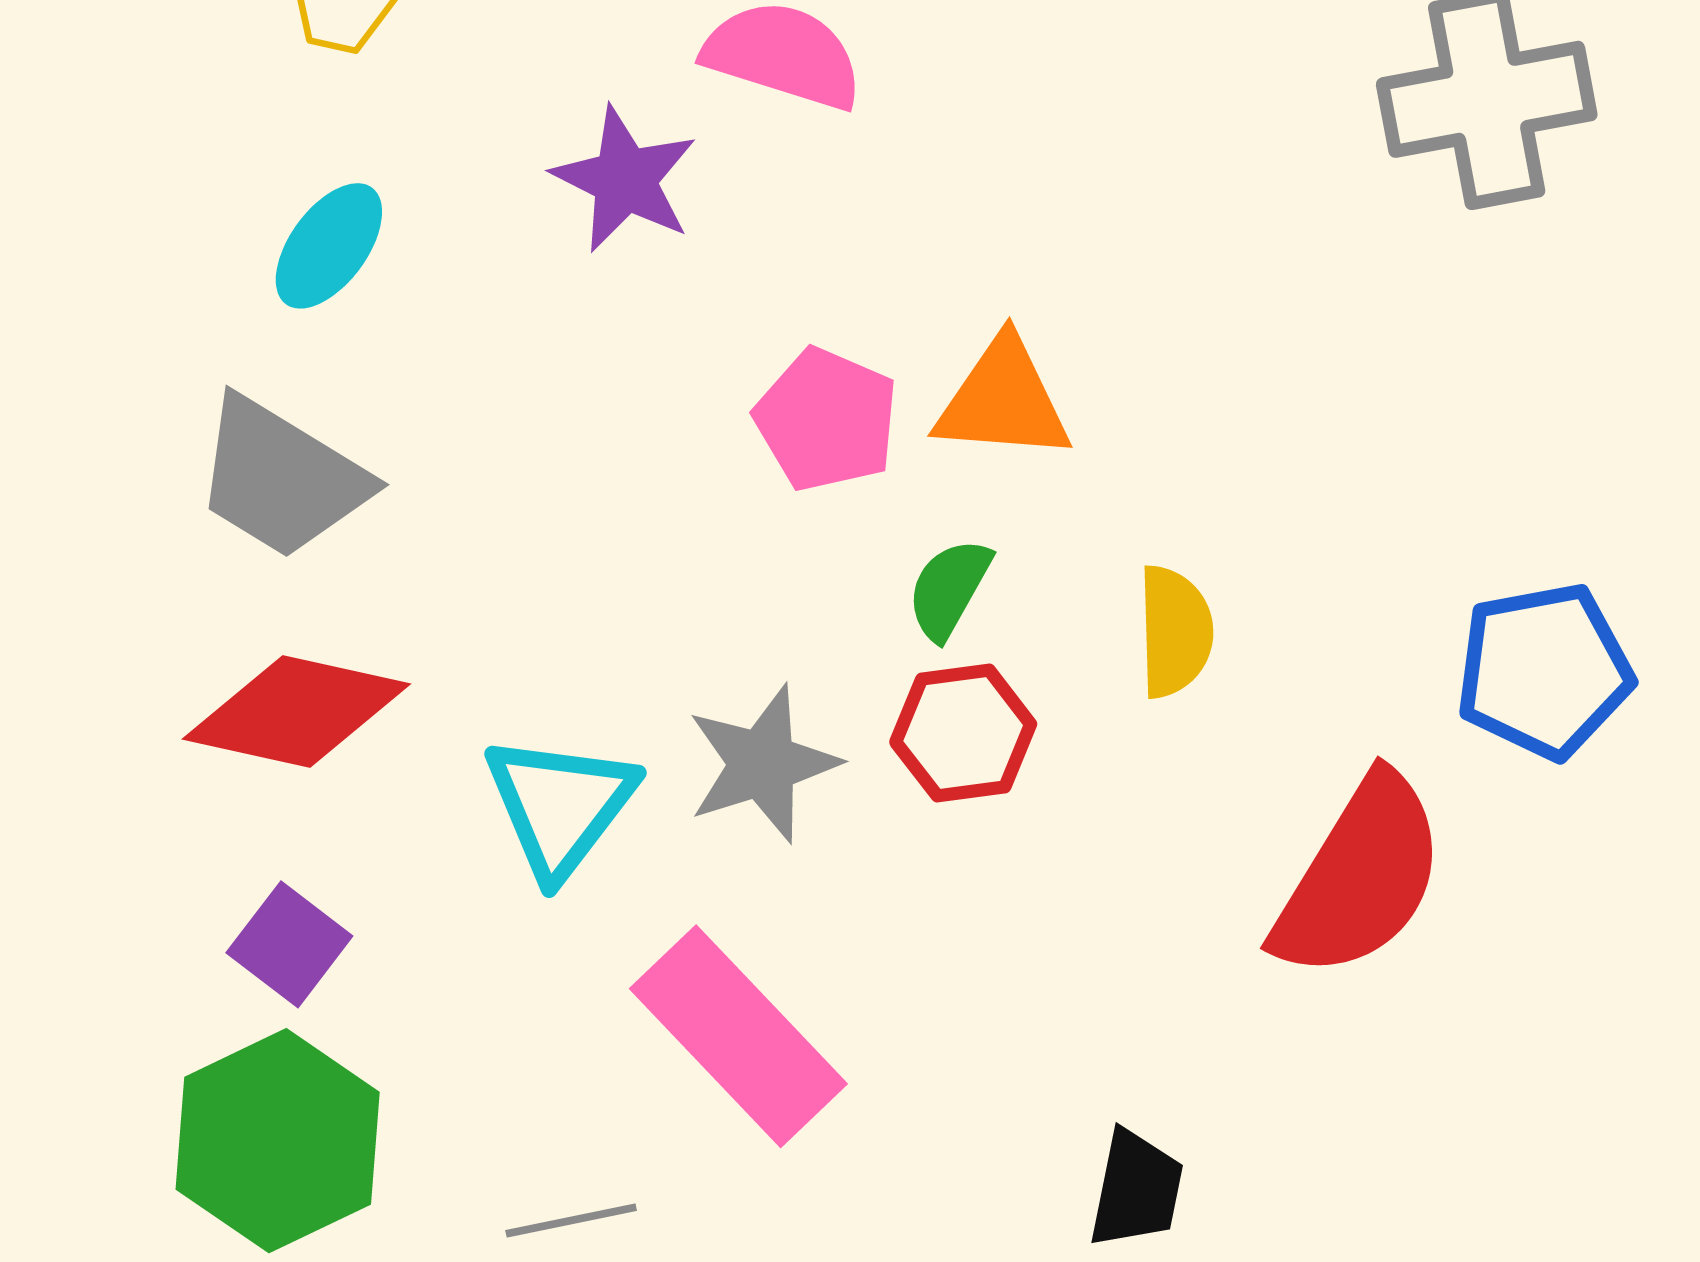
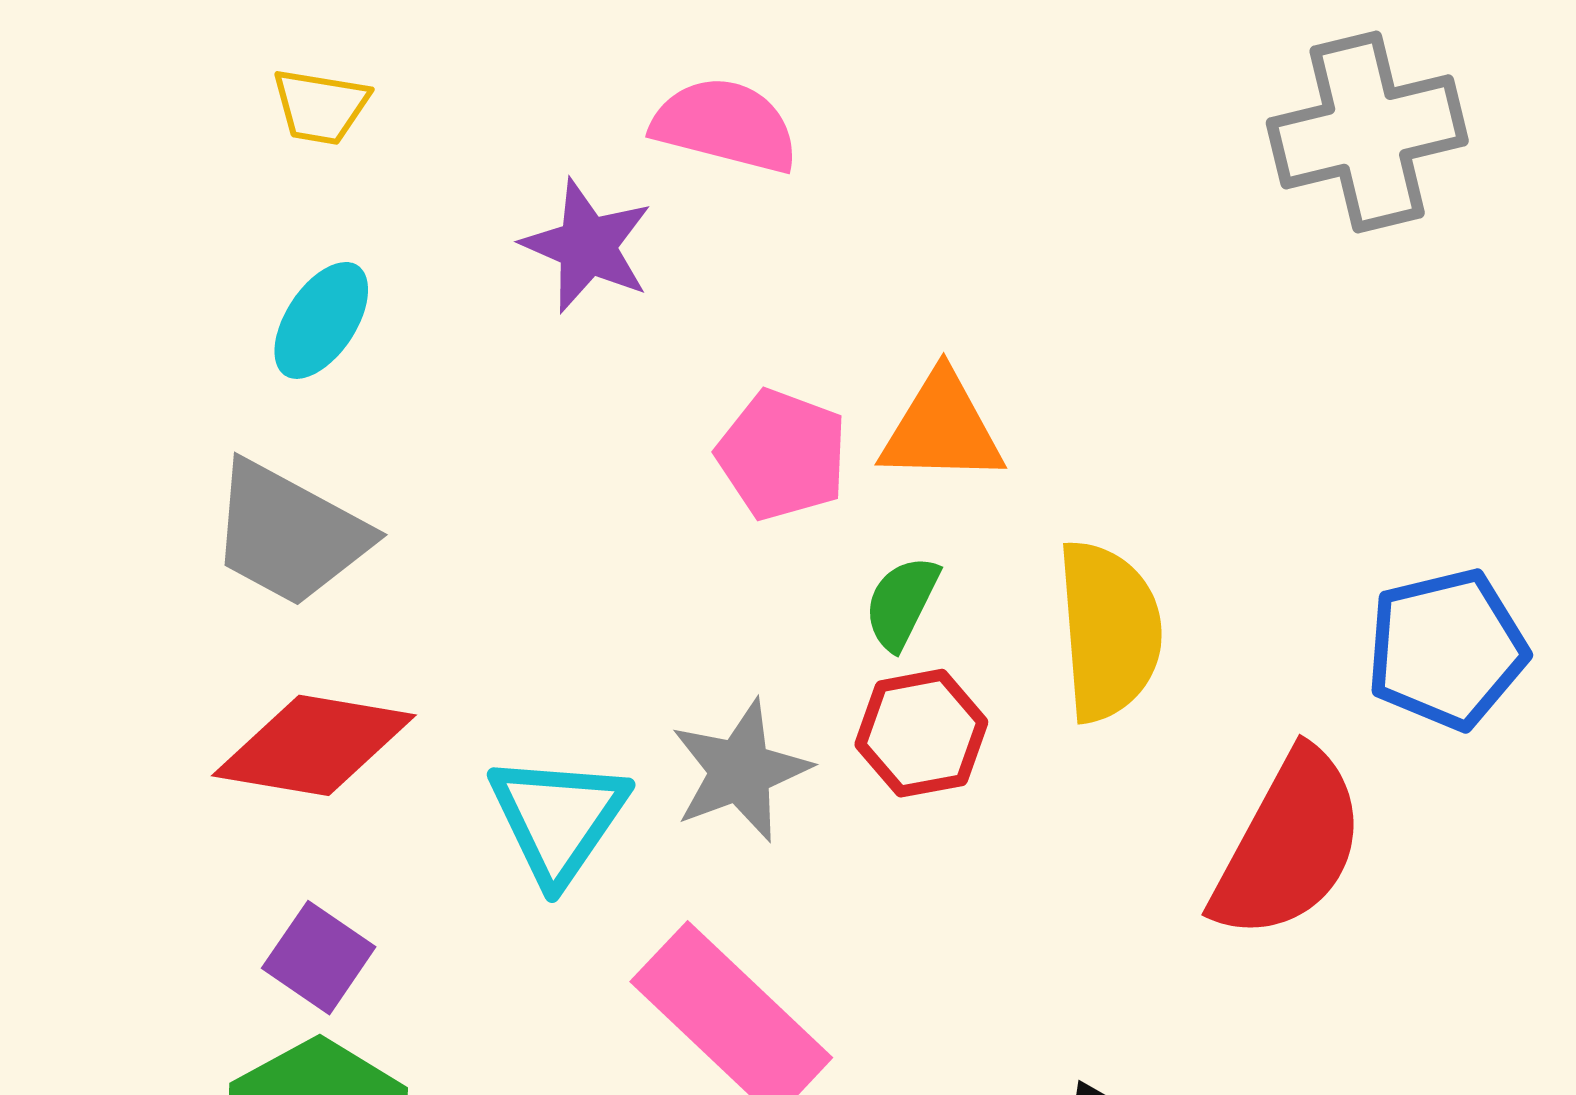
yellow semicircle: (1175, 631) -> (1109, 631), size x1.5

